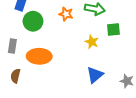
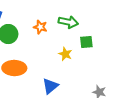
blue triangle: (95, 75) -> (50, 86), moved

